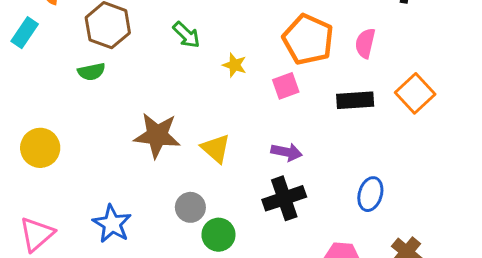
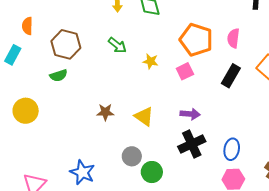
black rectangle: (355, 100) -> (231, 76), turned -50
brown star: (157, 135) -> (105, 112), size x0.6
yellow circle: (40, 148) -> (26, 111), moved
blue ellipse: (370, 194) -> (232, 149), moved

